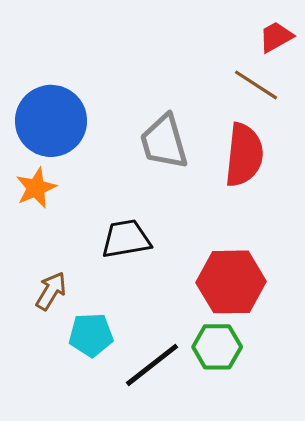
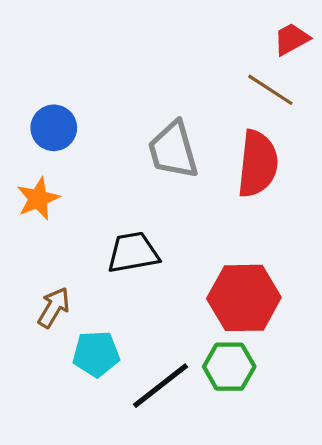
blue circle: (51, 121) -> (54, 128), size x0.6

